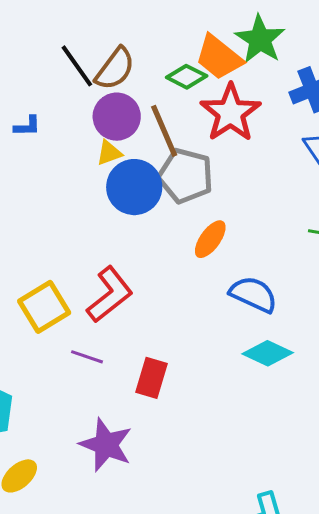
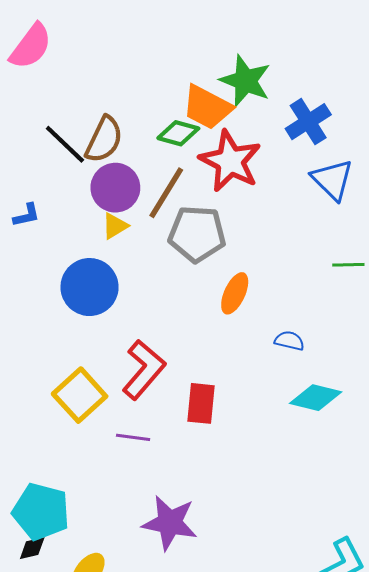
brown line: (164, 131) -> (166, 193), turned 66
blue circle: (134, 187) -> (90, 287), moved
blue semicircle: (253, 294) -> (289, 341), size x0.6
red rectangle: (152, 378) -> (201, 403), moved

